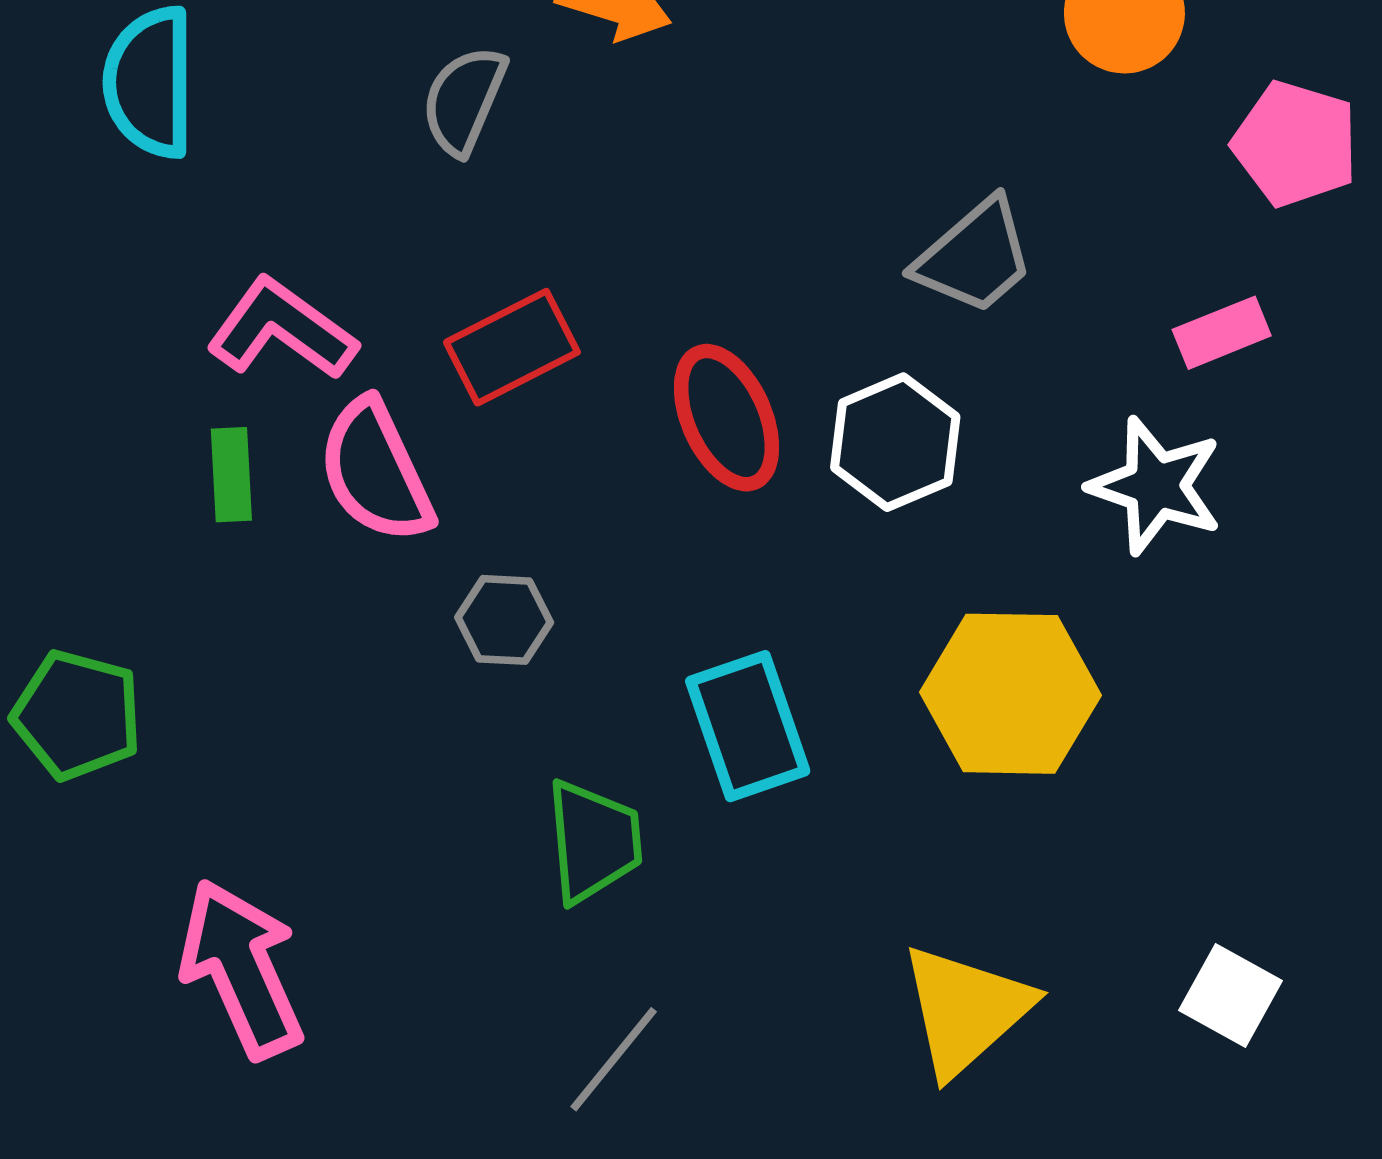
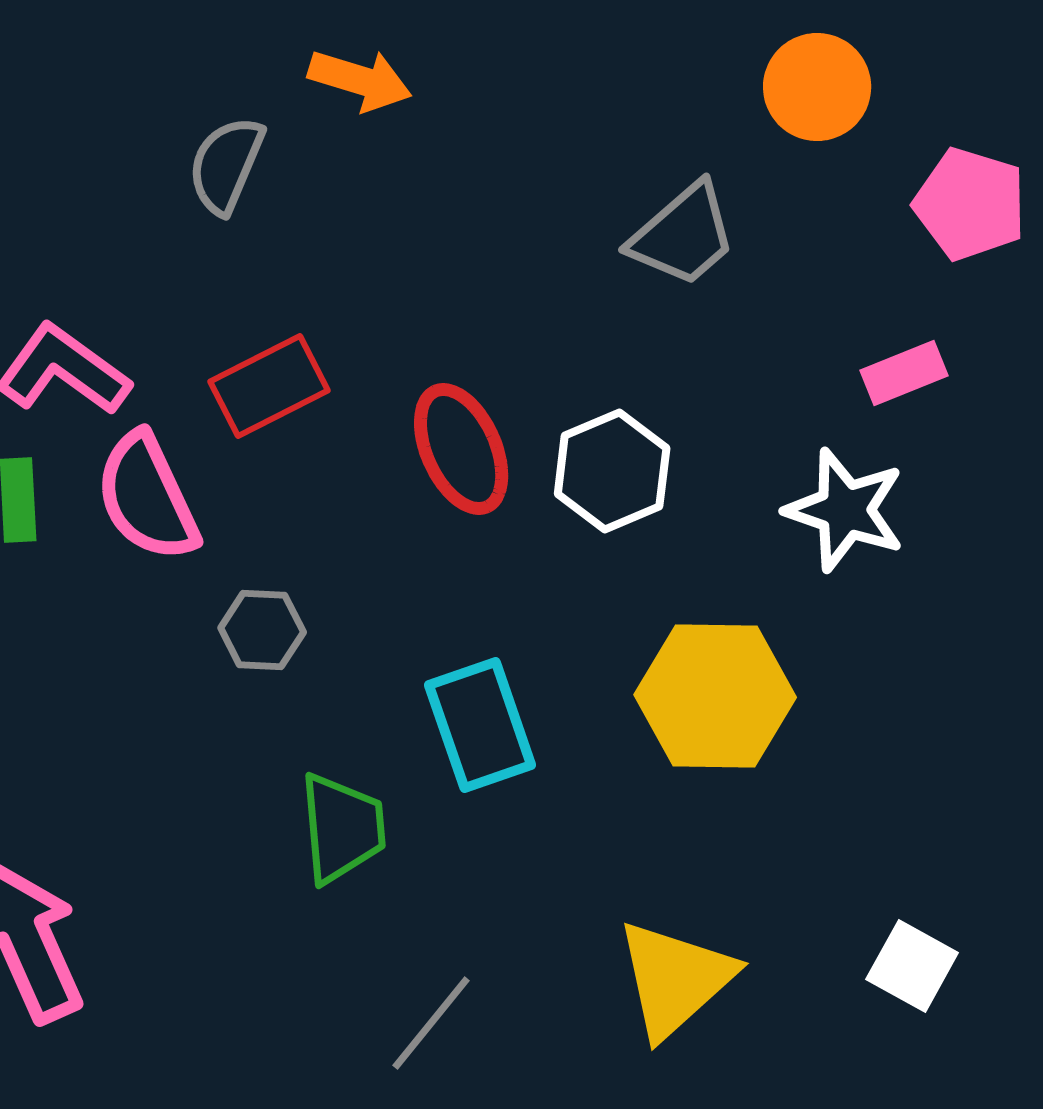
gray trapezoid: (975, 257) -> (683, 235), moved
gray line: (614, 1059) -> (431, 1023), moved

